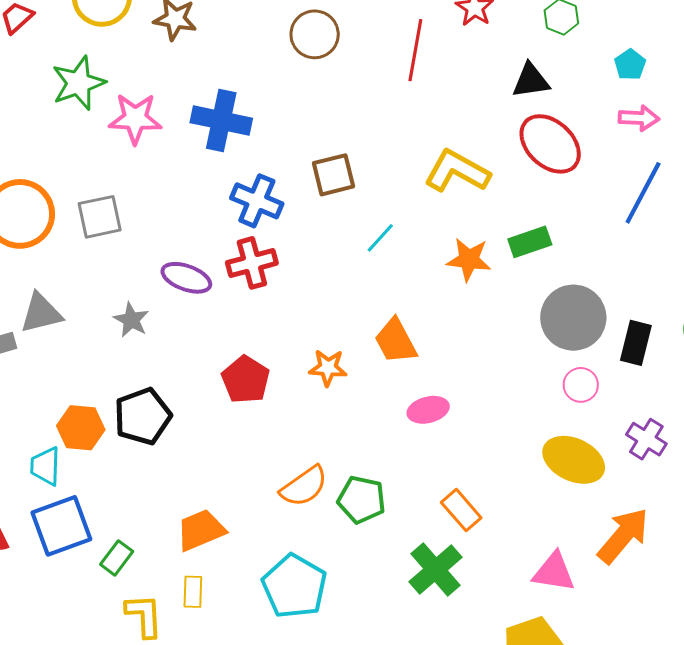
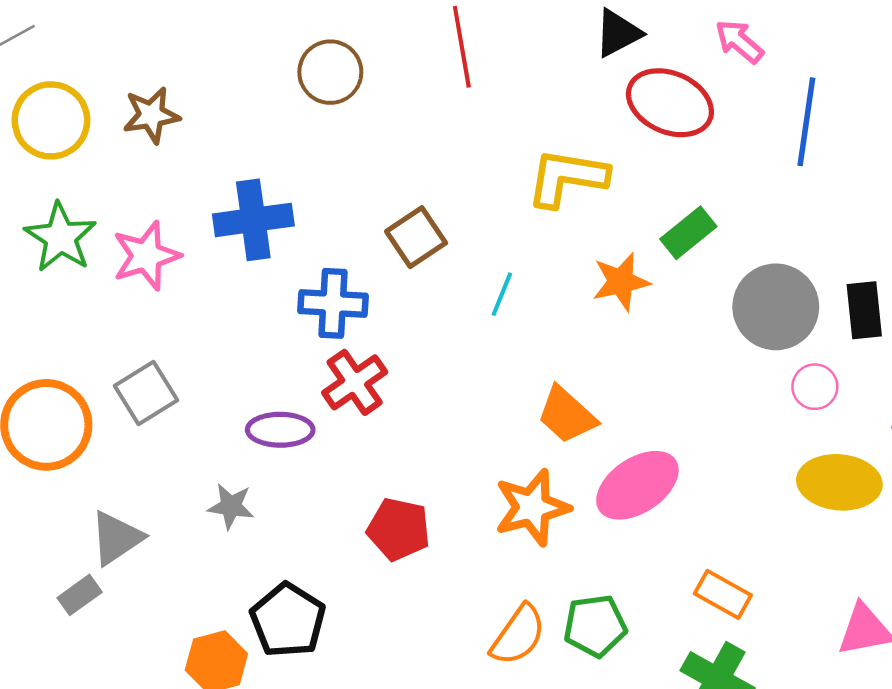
pink arrow: (639, 118) -> (739, 41), moved, turned -123
orange star: (328, 368) -> (532, 507), moved, size x1.5
pink ellipse: (428, 410) -> (637, 485), size x1.6

